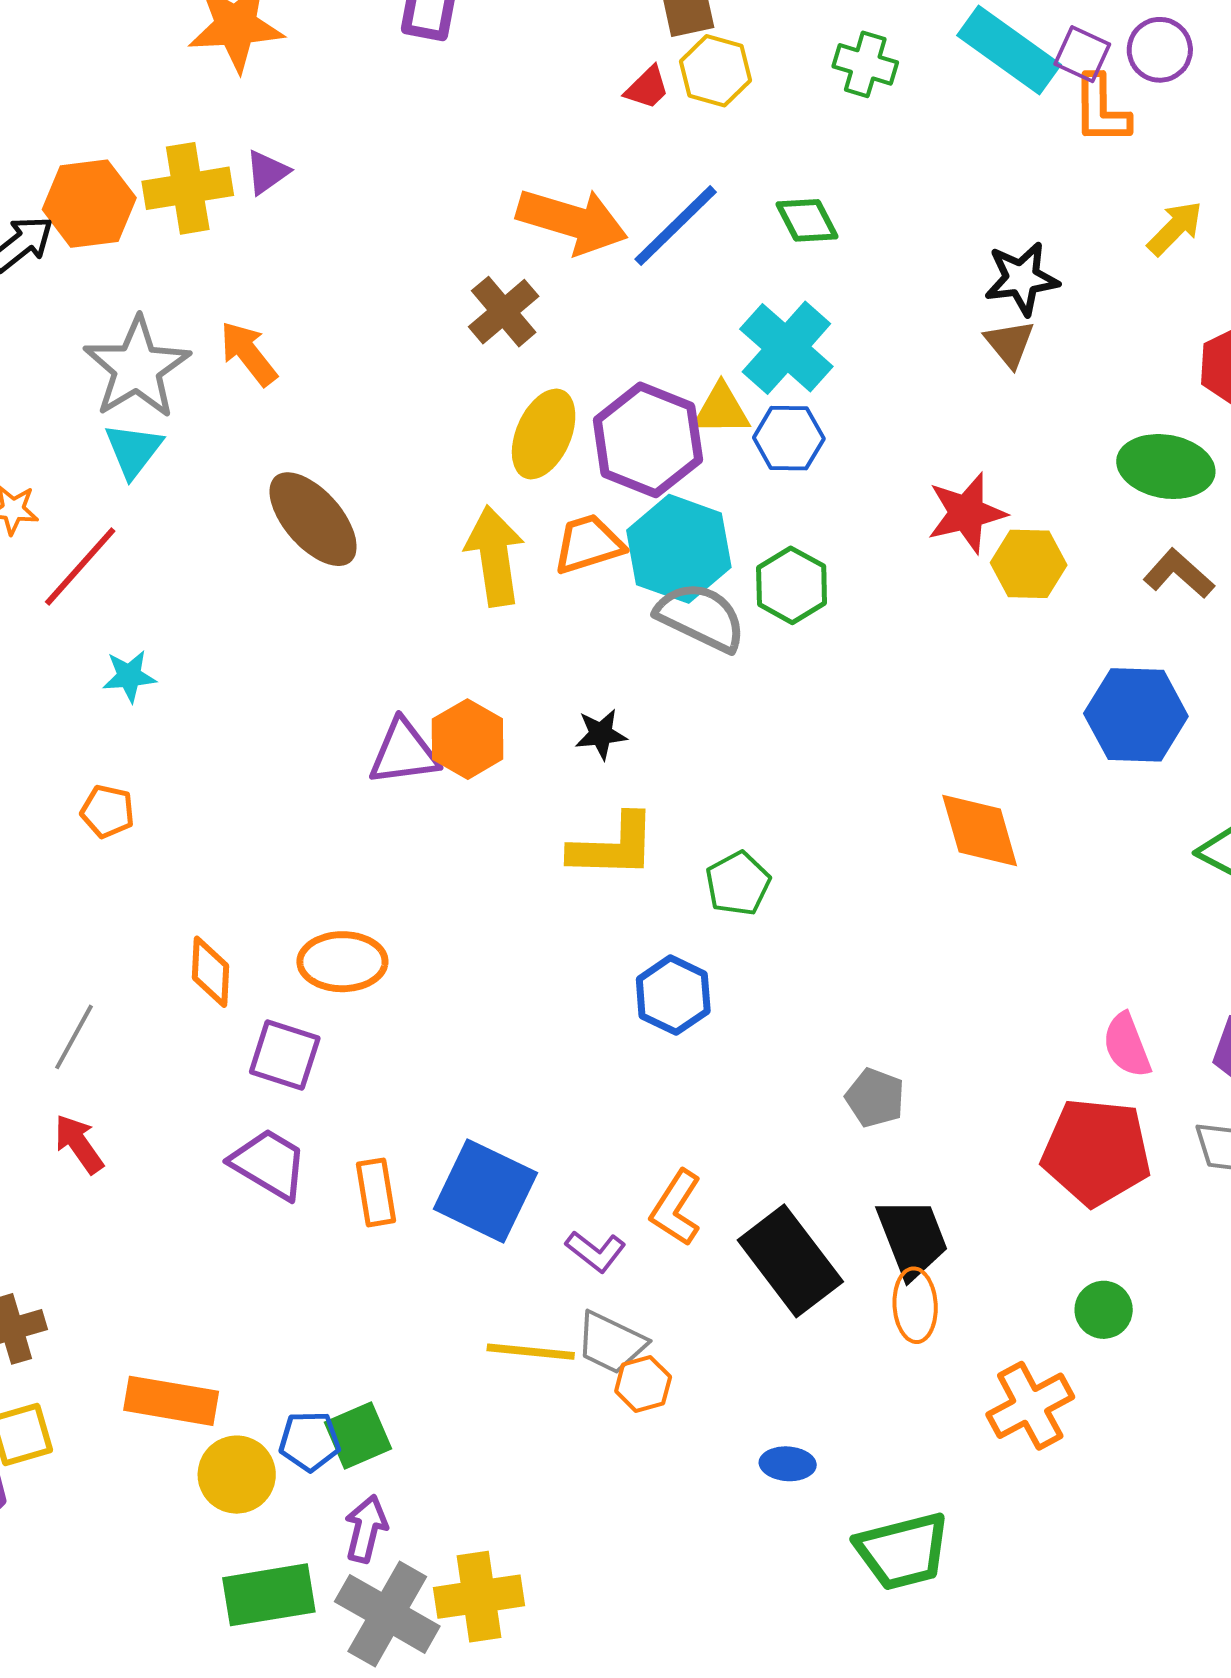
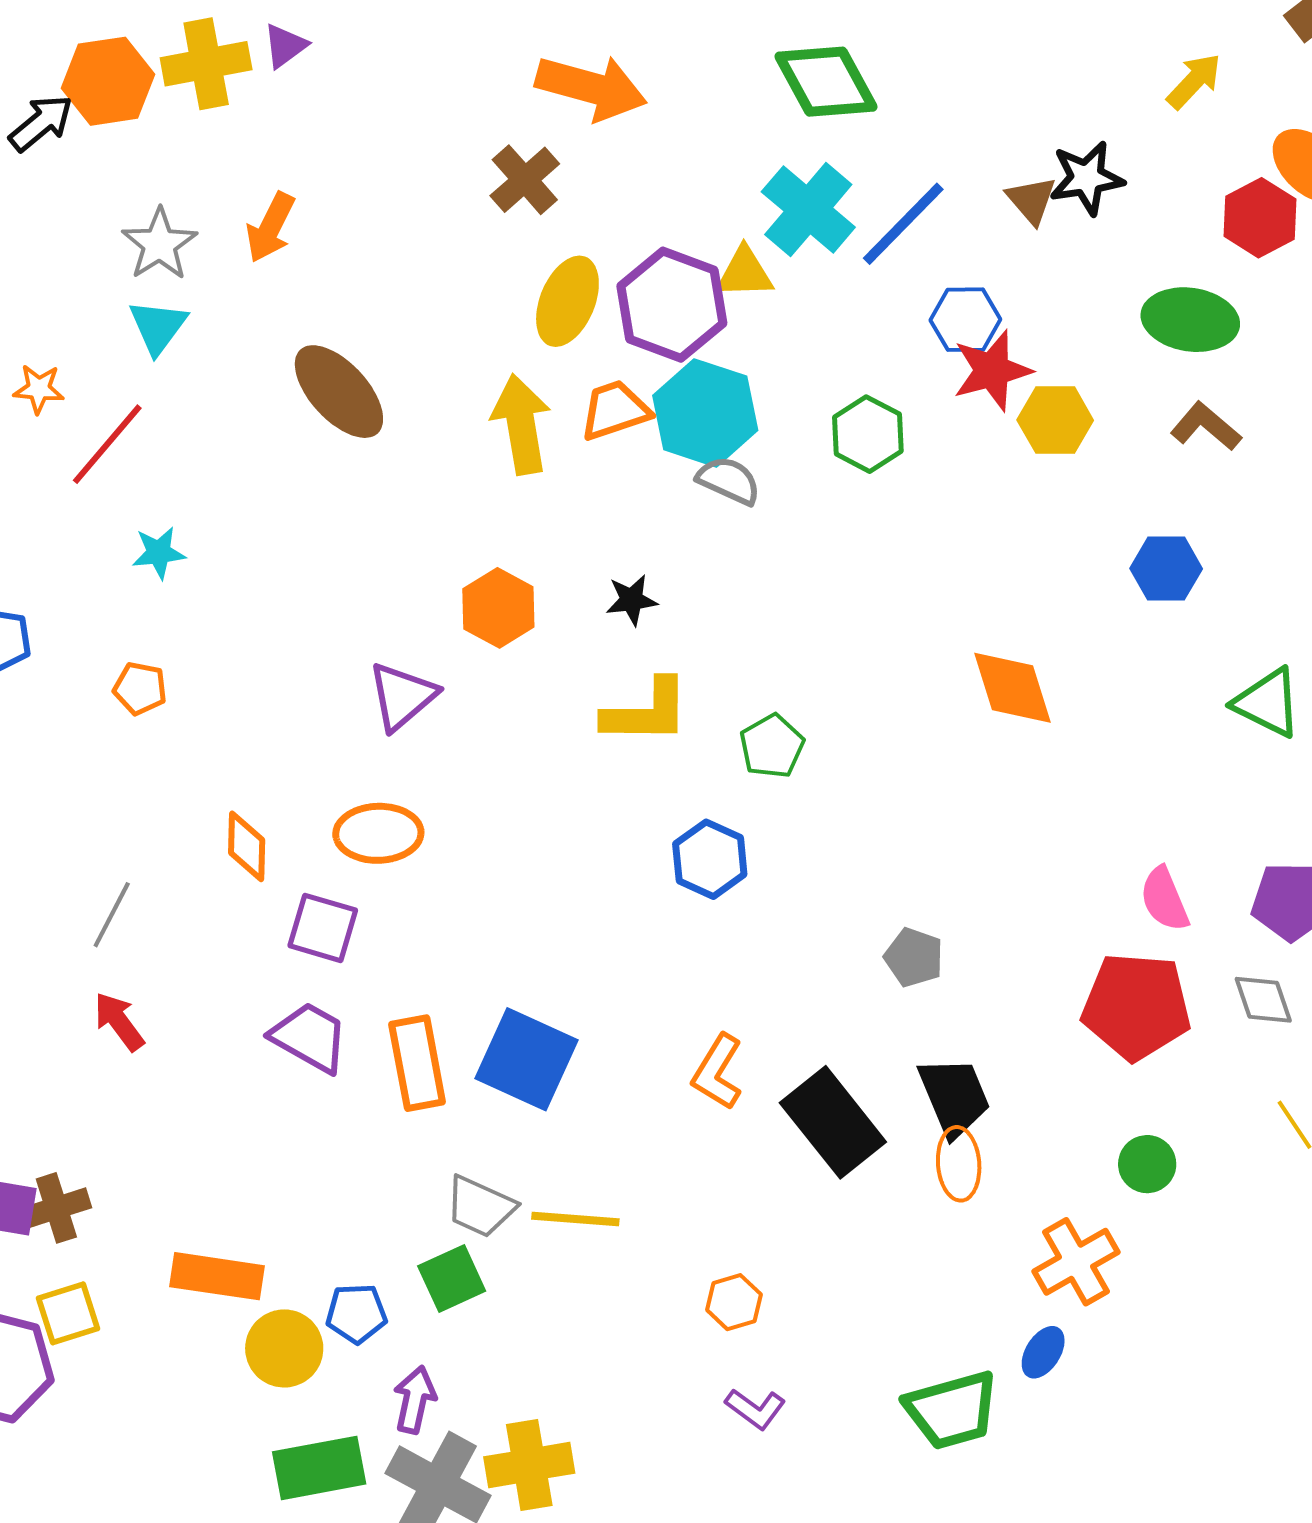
green diamond: (807, 220) -> (826, 82), size x1.6
blue line: (676, 226) -> (903, 224), moved
black star: (1022, 279) -> (1087, 178), moved
orange arrow: (248, 353) -> (271, 227), turned -114
gray star: (137, 368) -> (159, 244), size x0.7
blue hexagon: (789, 438) -> (965, 320), moved
green hexagon: (792, 585) -> (868, 434), moved
gray semicircle: (701, 617) -> (729, 481), size x0.7
blue hexagon: (1136, 715) -> (1166, 569), size x0.7
purple triangle: (404, 753) -> (402, 696), moved, turned -32
orange rectangle: (376, 1192) -> (417, 1063), size x1.4
purple L-shape: (596, 1251) -> (755, 1409), moved
gray trapezoid: (611, 1343) -> (480, 1207), moved
orange hexagon: (643, 1384) -> (734, 1302), moved
green square: (358, 1435) -> (452, 1278), moved
blue ellipse: (788, 1464) -> (1043, 1352), moved, turned -60

